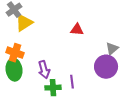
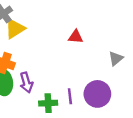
purple circle: (106, 67) -> (97, 94), moved
purple arrow: (44, 70) -> (26, 82), moved

